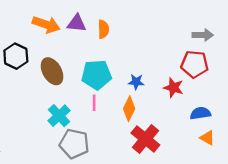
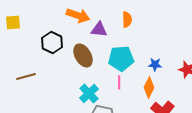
purple triangle: (77, 23) -> (99, 29), moved

